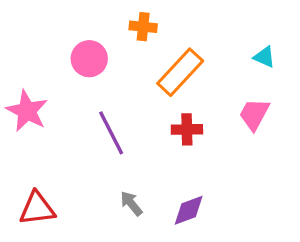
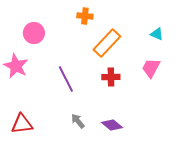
pink circle: (89, 59) -> (34, 33), moved
purple diamond: (189, 210) -> (112, 125), turned 60

